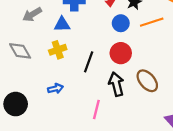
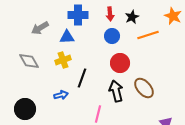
blue circle: (121, 23) -> (112, 36), moved
black line: (89, 62) -> (82, 78), moved

